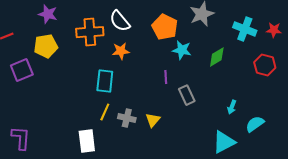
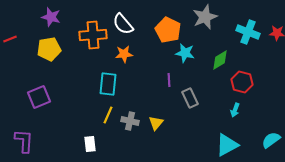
red hexagon: (265, 65) -> (242, 82), moved
purple square: (22, 70) -> (39, 97), moved
cyan semicircle: (255, 124) -> (271, 140), moved
white rectangle: (87, 141) -> (90, 144), size x0.7

